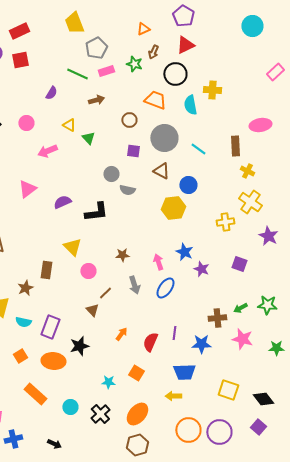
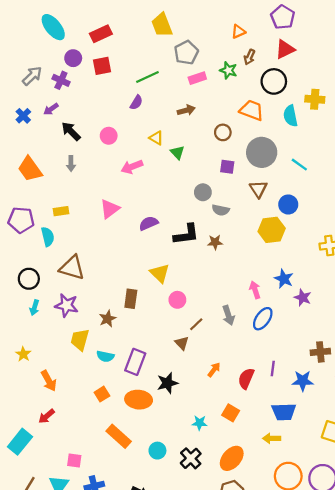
green line: (77, 74) -> (147, 77), moved, turned -50
brown triangle: (161, 171) -> (258, 189), turned 30
brown star: (122, 255) -> (215, 242), moved

